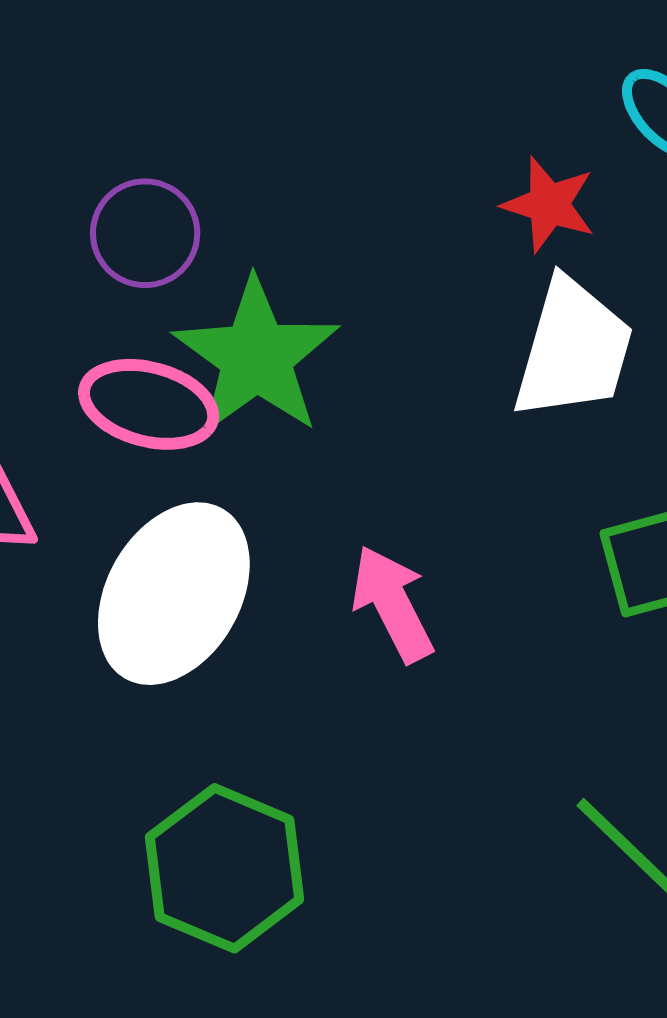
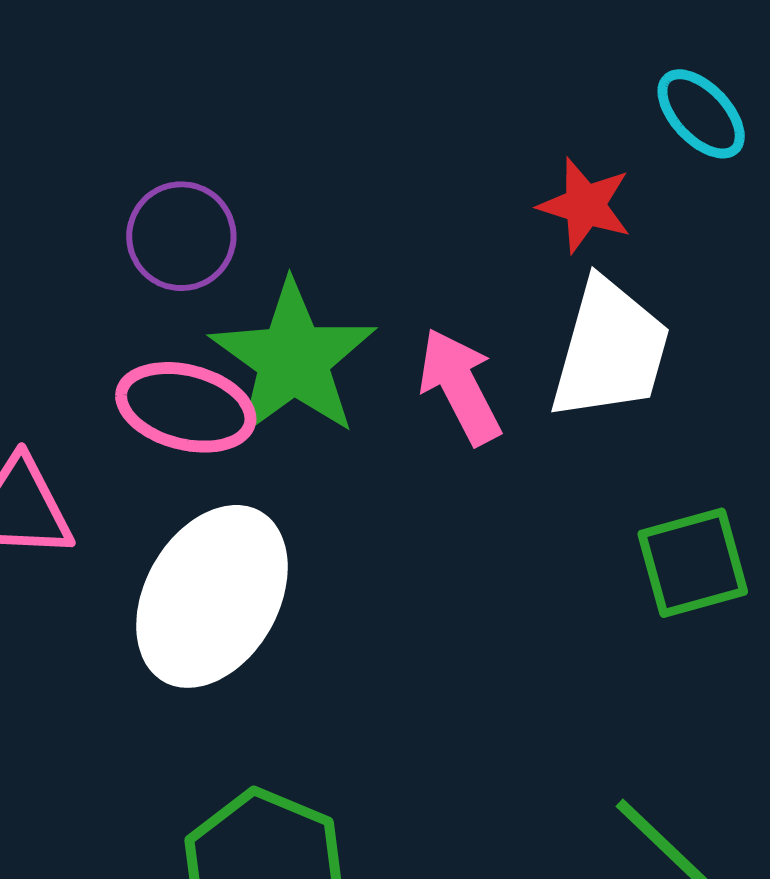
pink arrow: (393, 604) -> (460, 386), moved

